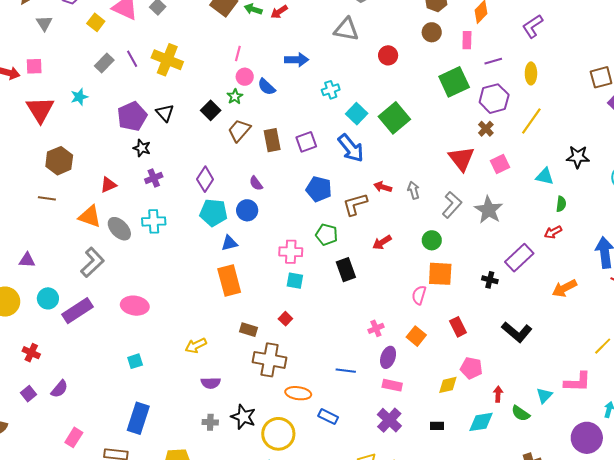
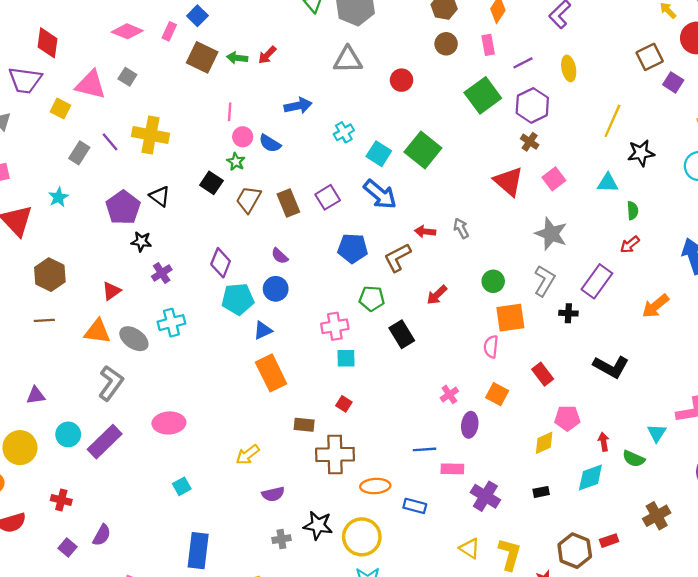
yellow line: (531, 121) -> (612, 121), moved
gray L-shape: (452, 205) -> (544, 281), moved
pink rectangle: (392, 385) -> (452, 469), moved

